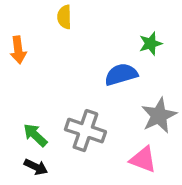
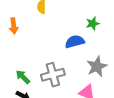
gray cross: (85, 131) -> (53, 75), turned -35

